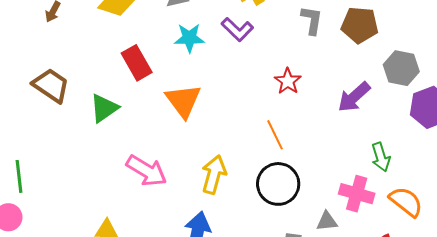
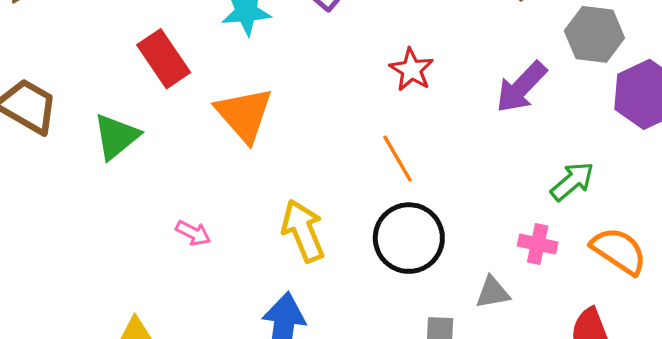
green arrow: (381, 157) -> (572, 181), turned -108
pink arrow: (147, 171) -> (193, 233), size x0.5
yellow arrow: (214, 175) -> (303, 231), turned -33
pink cross: (357, 194) -> (538, 244), size x0.7

